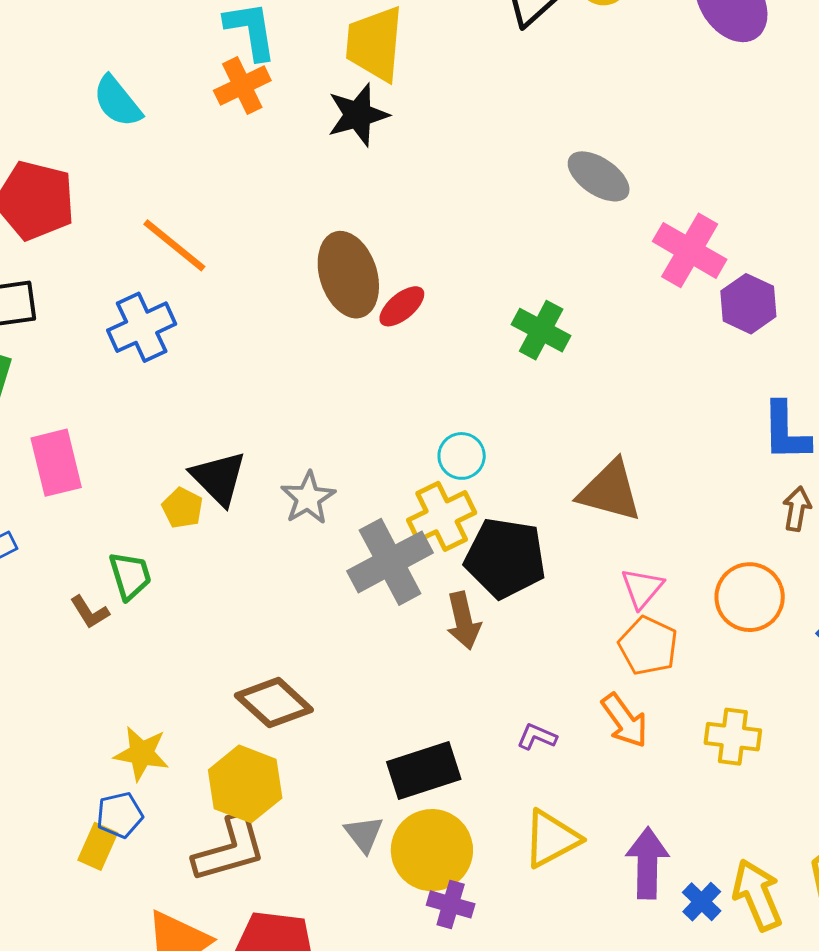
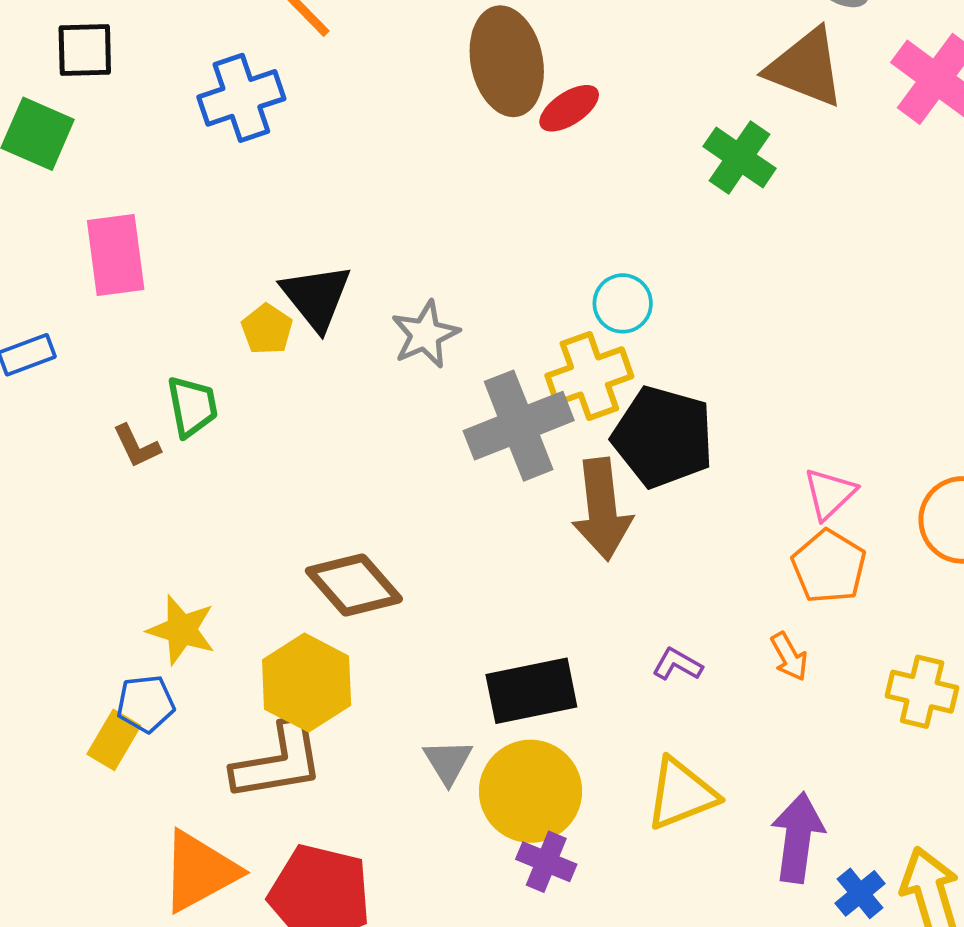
brown triangle: (610, 491) -> (806, 68), moved
brown arrow: (463, 621) -> (602, 509), size x1.4
orange arrow: (625, 721) -> (789, 657), size x0.7

